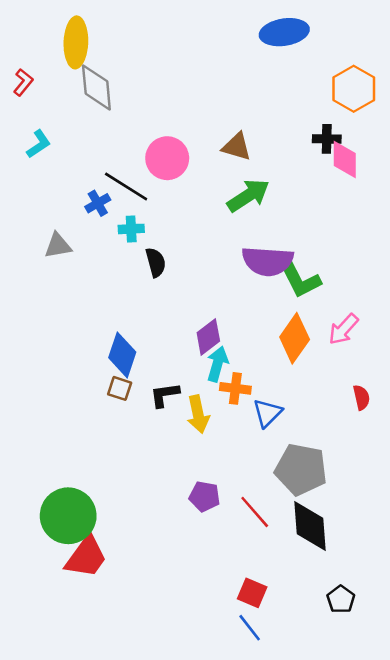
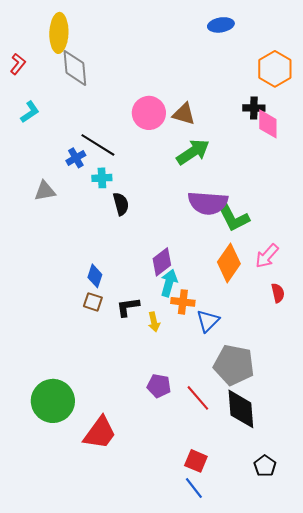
blue ellipse: (284, 32) -> (221, 25), size x0.7
pink circle: (167, 158) -> (149, 113), moved
blue diamond: (122, 355) -> (95, 276), size x0.7
red semicircle: (361, 397) -> (278, 293), moved
yellow arrow: (198, 414) -> (154, 322), size x0.7
red trapezoid: (86, 557) -> (100, 433), moved

